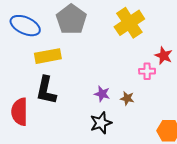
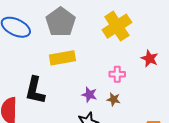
yellow rectangle: (48, 56) -> (62, 58), moved
pink cross: (147, 71) -> (117, 74), moved

